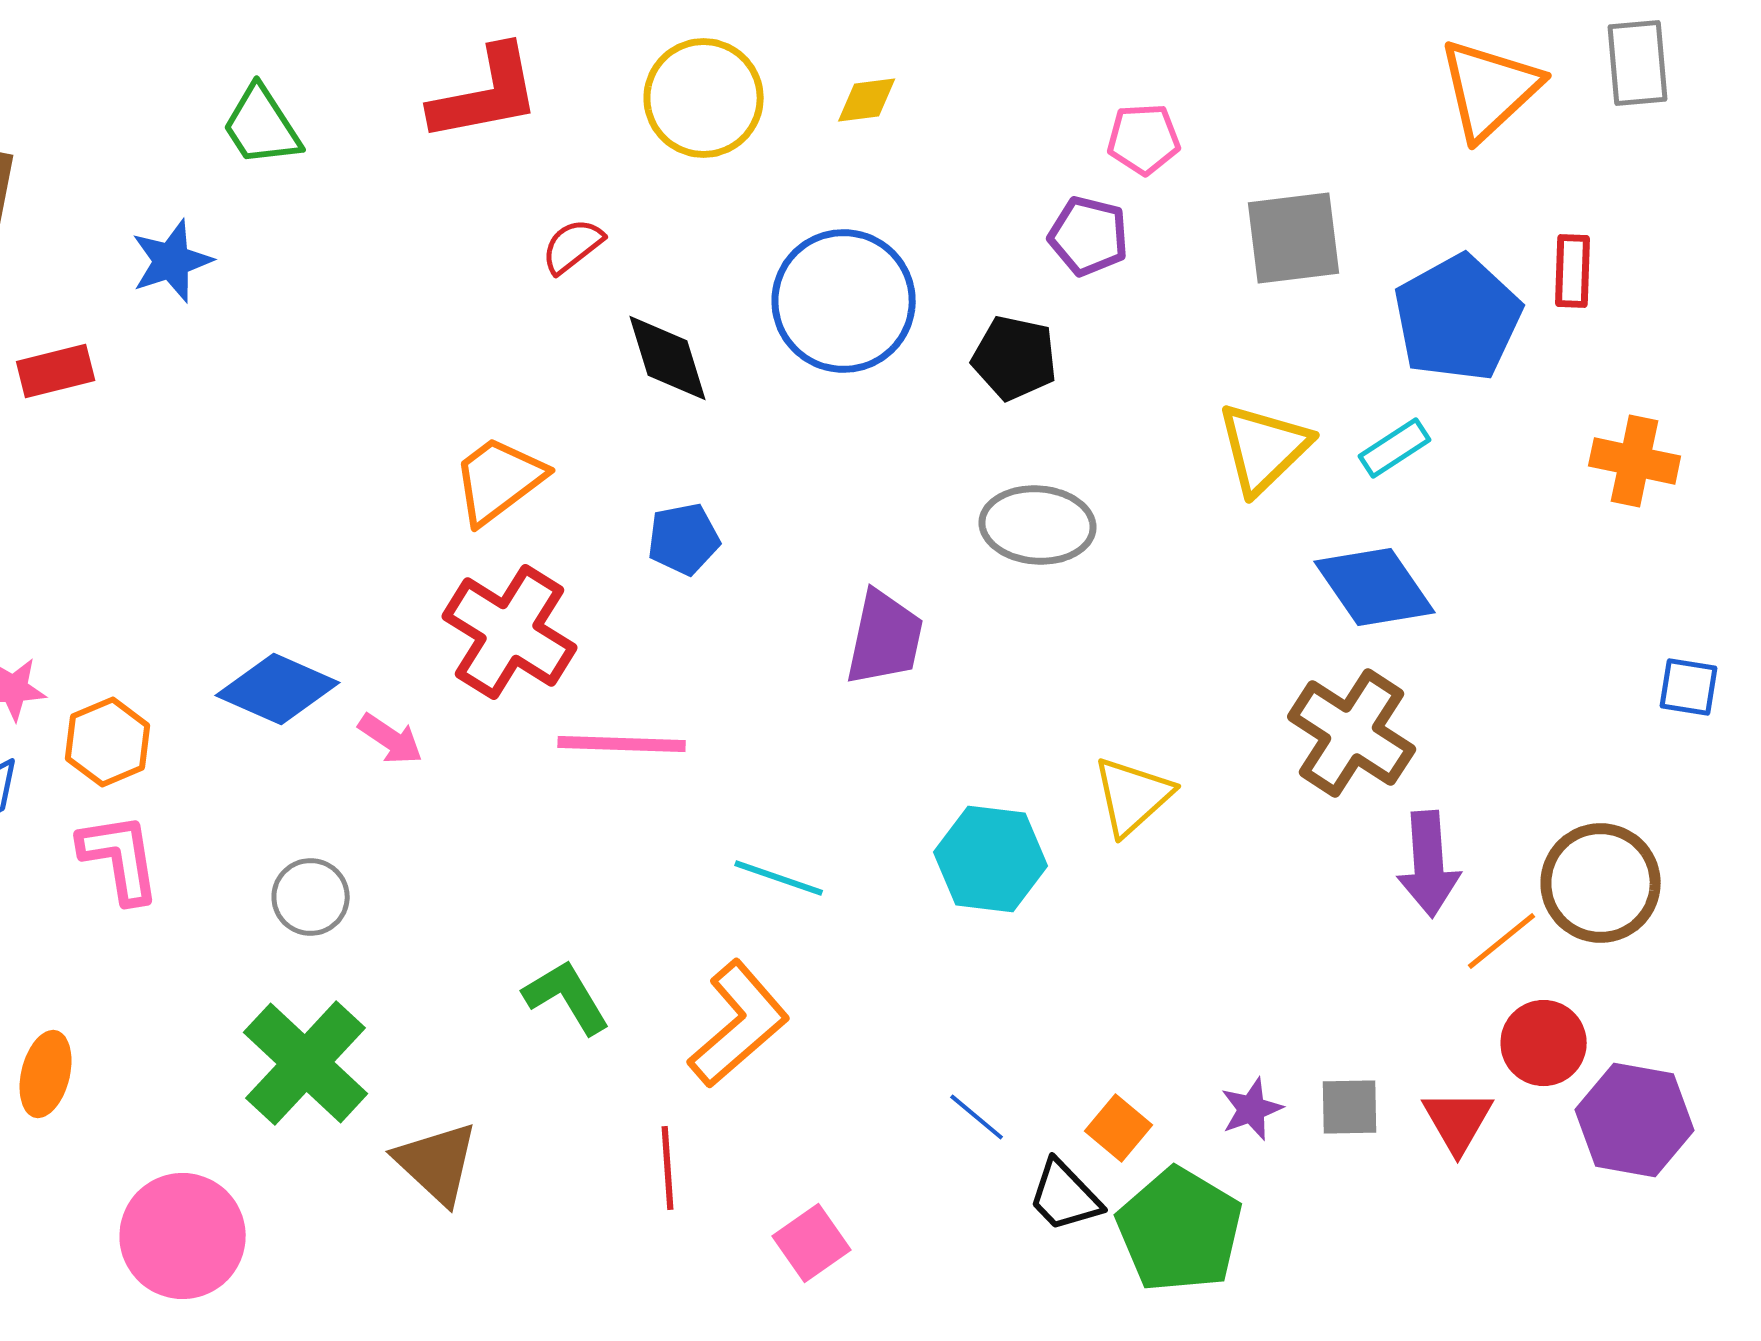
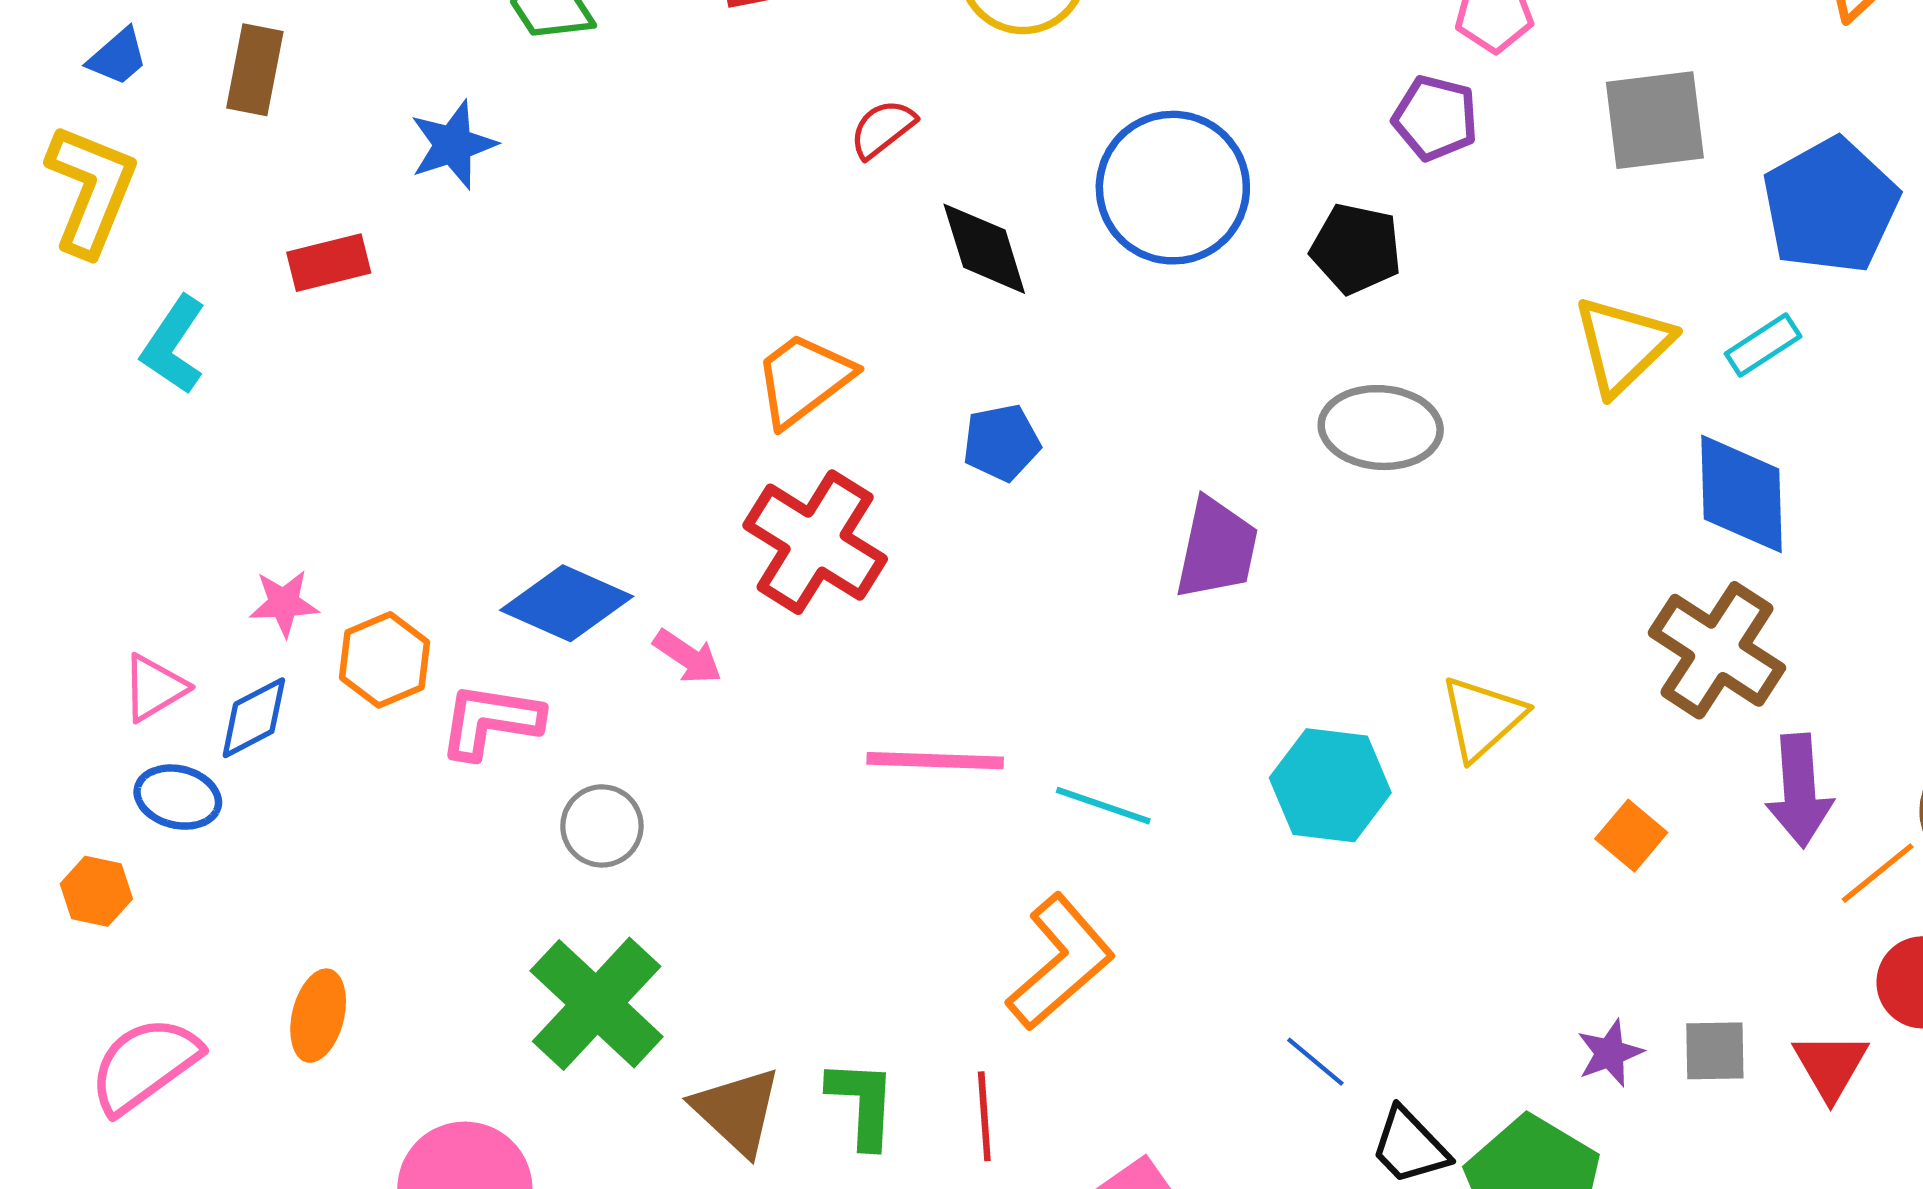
blue diamond: (1375, 587) -> (1742, 494), turned 33
pink line: (622, 744) -> (935, 761), moved
pink L-shape: (120, 858) -> (491, 721), moved, turned -72
green L-shape: (567, 997) -> (862, 1103), moved, turned 34
orange square: (1119, 1128) -> (1631, 836), moved

